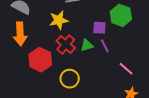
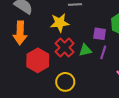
purple line: (105, 46) -> (103, 52), turned 40

